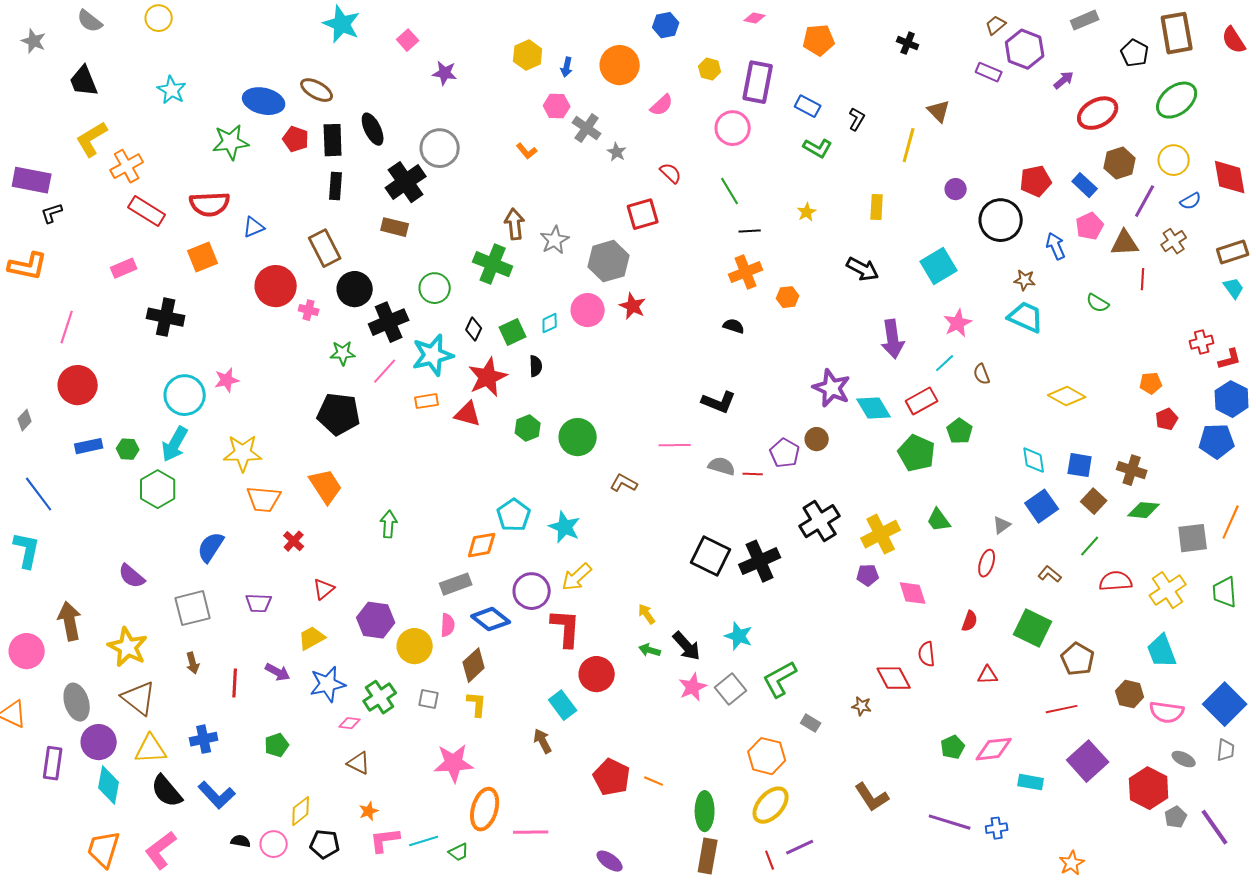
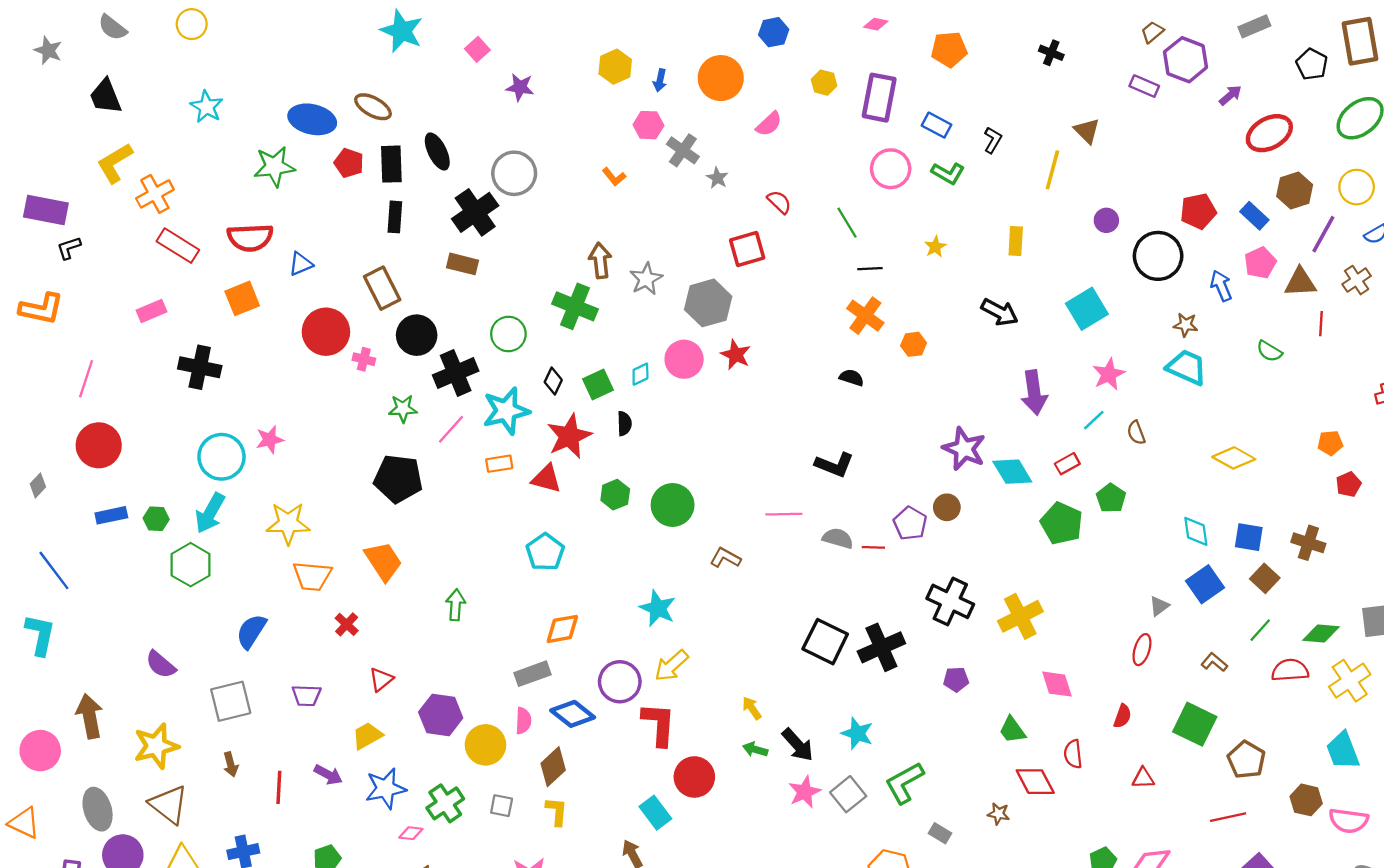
pink circle: (733, 128) -> (891, 169), moved
orange cross: (746, 272) -> (865, 316), turned -32
red rectangle: (922, 401) -> (1067, 464), size x0.7
green diamond: (1144, 510) -> (1321, 634), moved
cyan pentagon: (514, 515) -> (545, 552), moved
green trapezoid: (939, 520) -> (1012, 730), moved
black cross: (820, 521) -> (950, 601), turned -33
purple pentagon: (868, 575) -> (956, 679), moved
yellow star: (128, 647) -> (156, 746), turned 30

